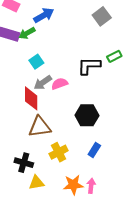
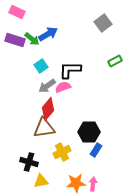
blue arrow: (44, 15) -> (48, 34), moved
green arrow: (27, 33) -> (32, 39), turned -112
black L-shape: (89, 66) -> (70, 70), moved
red diamond: (31, 98) -> (48, 109), moved, turned 40
black hexagon: (87, 115) -> (89, 132), moved

